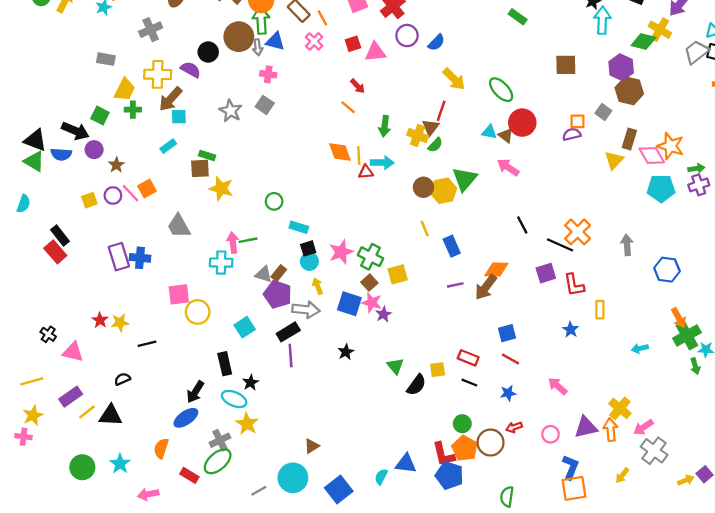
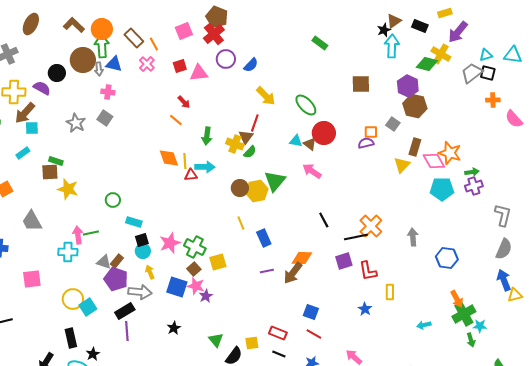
black line: (560, 245) -> (356, 237), turned -35
yellow circle: (198, 312) -> (73, 299), moved
blue square: (507, 333) -> (311, 312), turned 35

